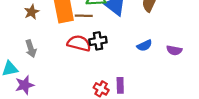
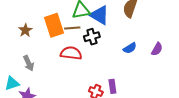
black cross: (98, 41) -> (92, 37), moved
purple semicircle: (174, 50) -> (157, 49), turned -64

